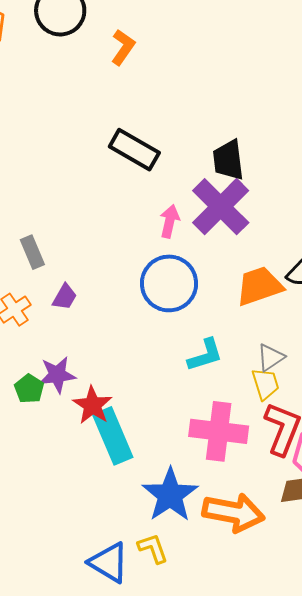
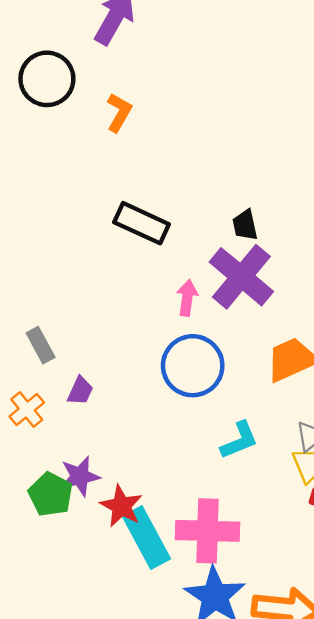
black trapezoid: (228, 160) -> (245, 225), size x0.7
green pentagon: (29, 389) -> (51, 494), size x1.4
pink cross: (219, 431) -> (208, 531), moved

